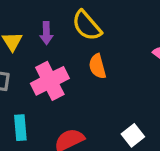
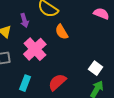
cyan rectangle: (20, 128) -> (25, 83), turned 42

